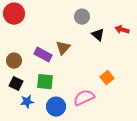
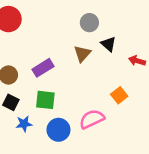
red arrow: (122, 30) -> (137, 61), moved
brown triangle: (63, 48) -> (82, 54), moved
purple rectangle: (43, 55) -> (43, 68), turned -60

